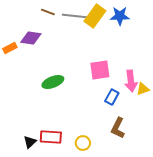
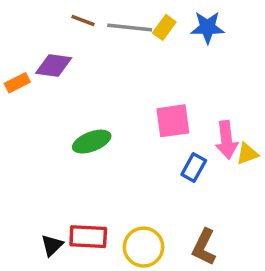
yellow rectangle: (95, 16) -> (164, 27), size x0.6
brown L-shape: (118, 128) -> (204, 247), moved
yellow circle: (83, 143) -> (144, 247), size x1.5

